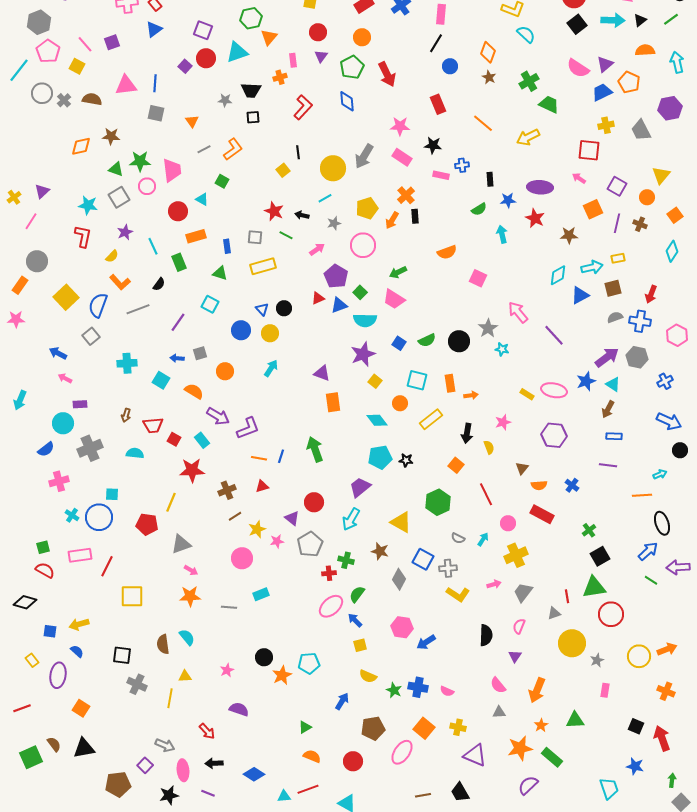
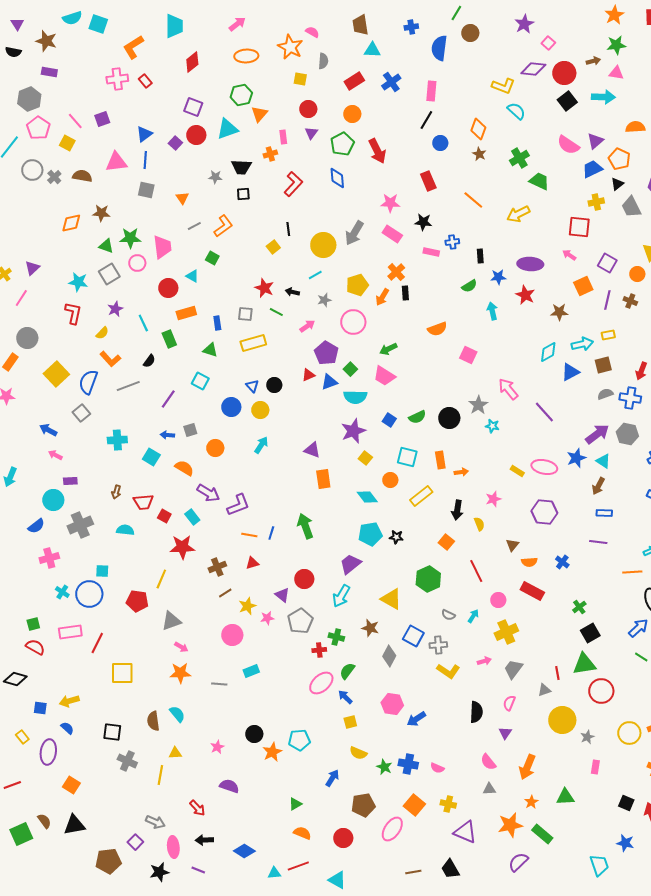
black triangle: (640, 20) -> (617, 184), moved
blue triangle: (154, 29) -> (144, 134), moved

